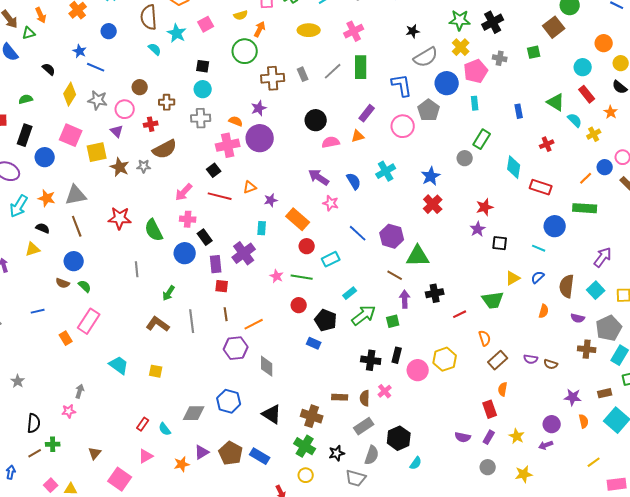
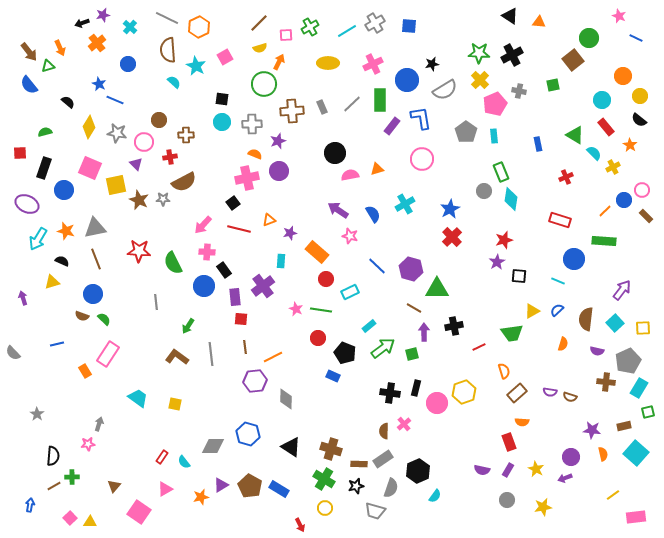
blue circle: (447, 83) -> (407, 80), moved
gray pentagon: (429, 110) -> (466, 132), moved
purple rectangle: (367, 113) -> (392, 126), moved
gray cross: (201, 118) -> (252, 124), moved
purple circle: (260, 138) -> (279, 171), size x0.7
green rectangle: (482, 139) -> (501, 172), turned -54
cyan diamond: (514, 167) -> (511, 199), moved
orange semicircle: (503, 389) -> (522, 422), turned -96
brown rectangle: (340, 397) -> (359, 464), moved

